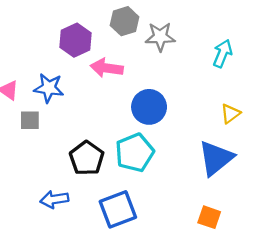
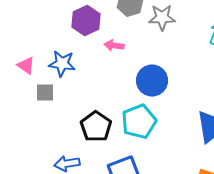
pink arrow: (107, 68) -> (114, 46), size x0.7

